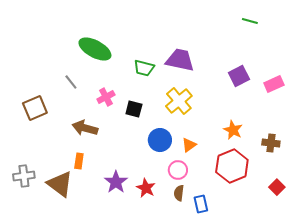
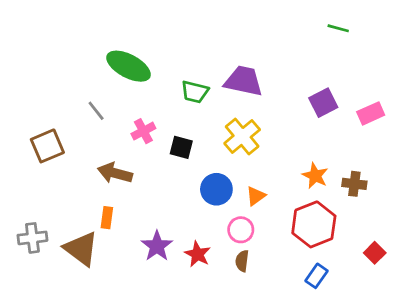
brown cross: (271, 143) -> (354, 184), moved
blue rectangle: (201, 204) -> (317, 276), moved, turned 48

